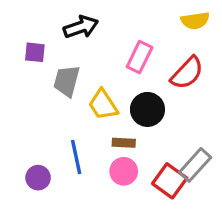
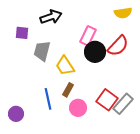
black circle: (147, 109) -> (95, 52), moved
brown rectangle: (124, 143) -> (68, 90), moved, turned -64
purple circle: (38, 178) -> (16, 114), moved
red square: (170, 181) -> (107, 100), moved

